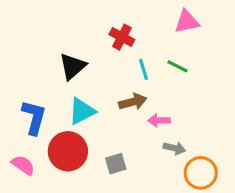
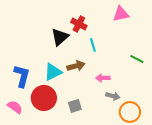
black triangle: (73, 66) -> (60, 37), moved
green line: (178, 66) -> (137, 59), moved
brown arrow: (133, 102) -> (76, 66), moved

